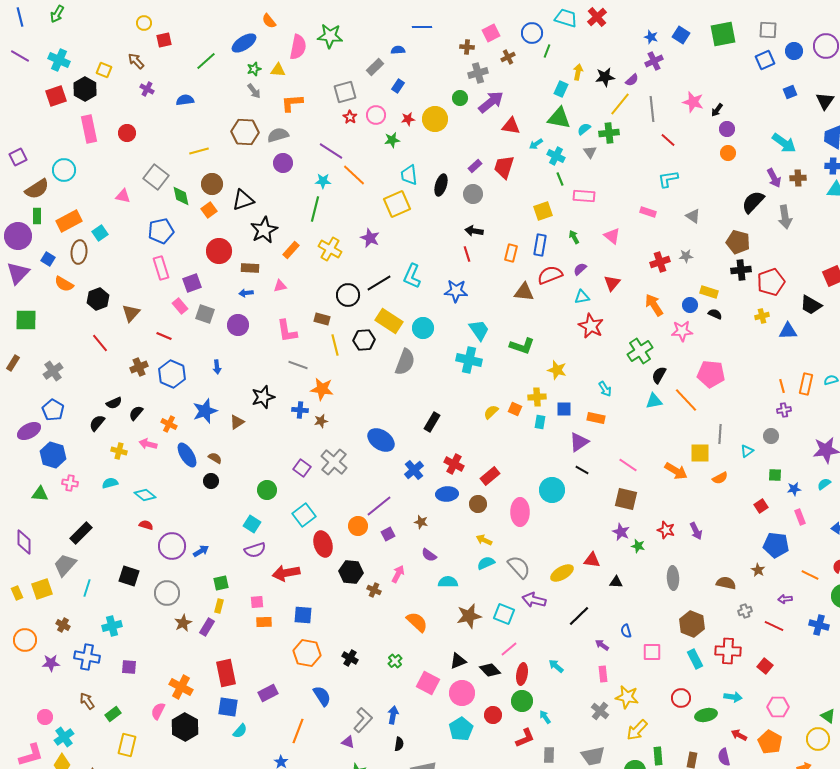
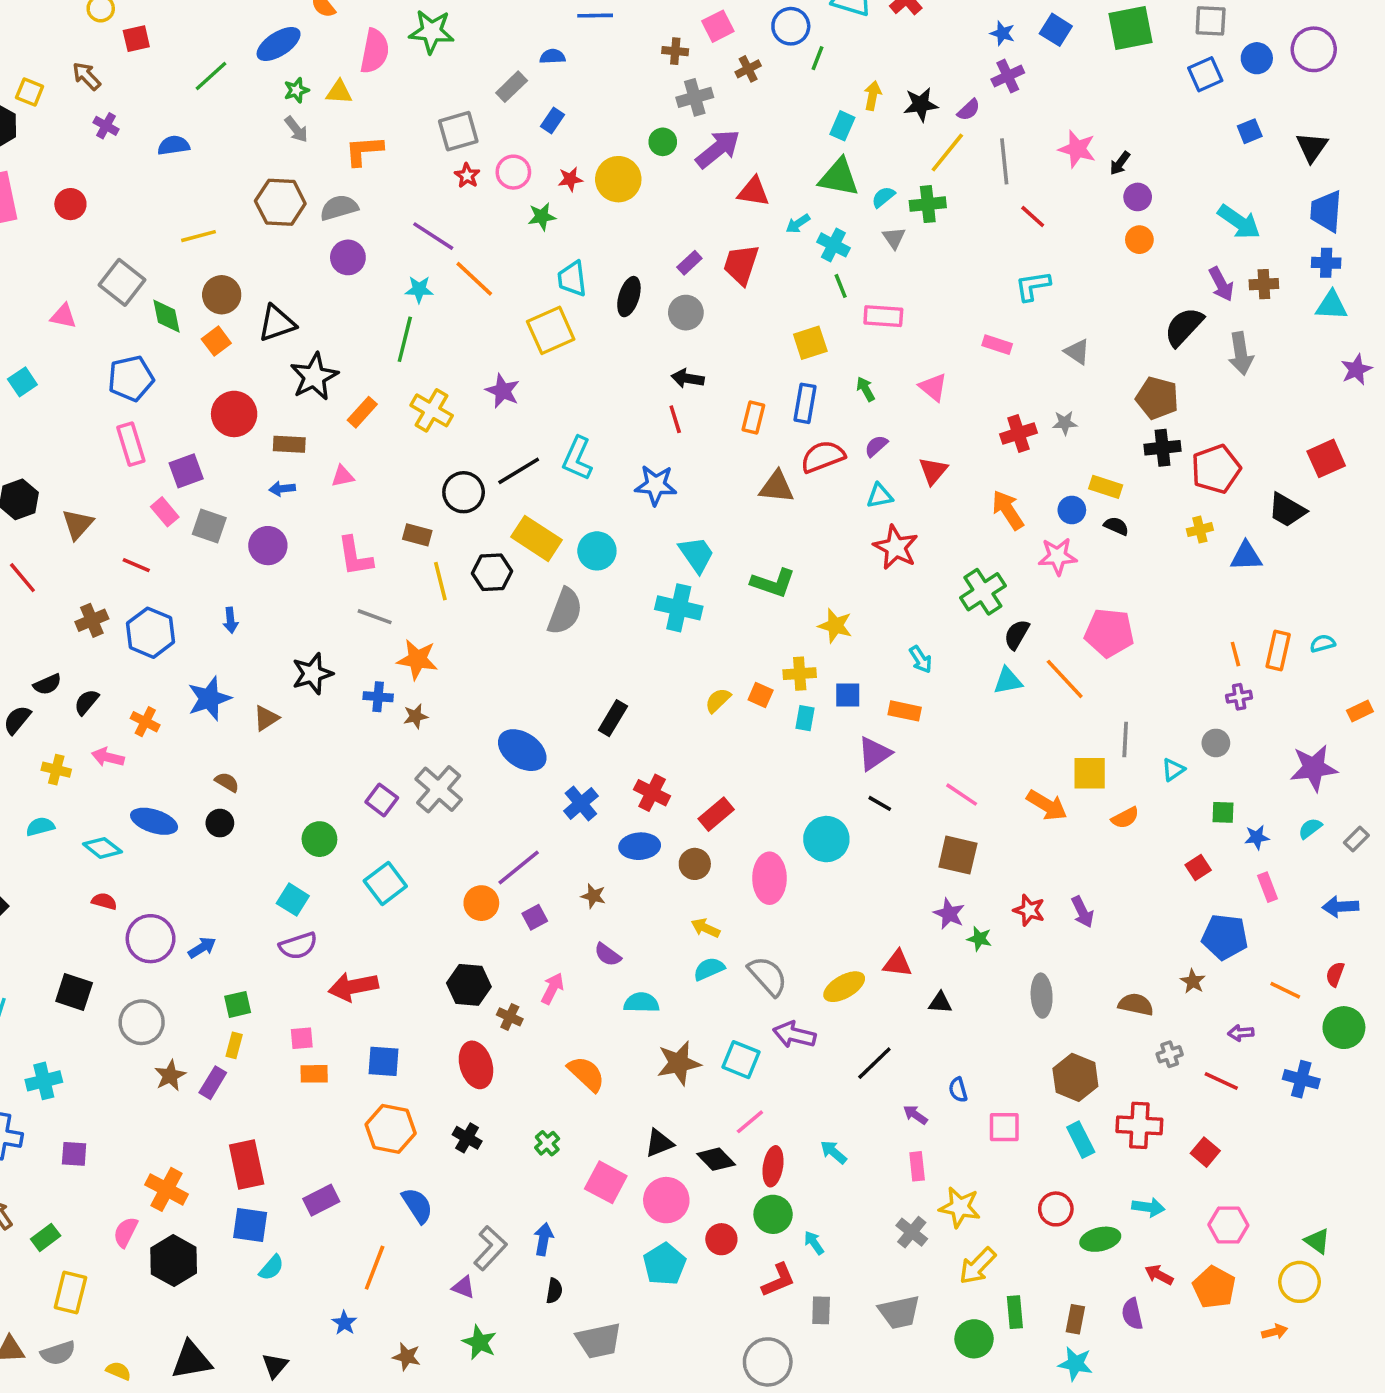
blue ellipse: (187, 455) -> (154, 821), moved, turned -40
red ellipse: (323, 544) -> (476, 1065), moved

